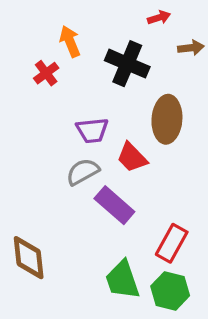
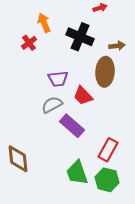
brown arrow: (191, 48) -> (117, 46), moved

